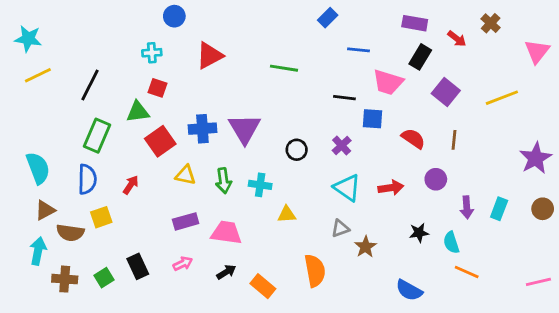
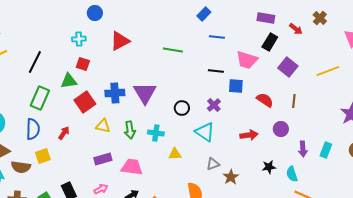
blue line: (358, 50) -> (217, 37), moved
cyan triangle: (347, 188) -> (205, 132), moved

